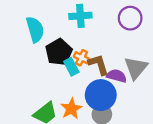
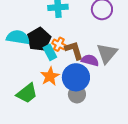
cyan semicircle: (35, 29) -> (18, 37), moved, turned -65
orange star: (71, 109) -> (50, 76), moved

